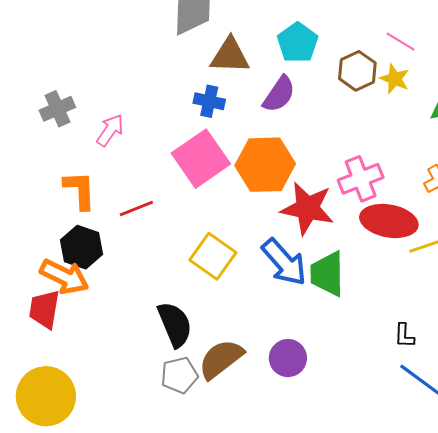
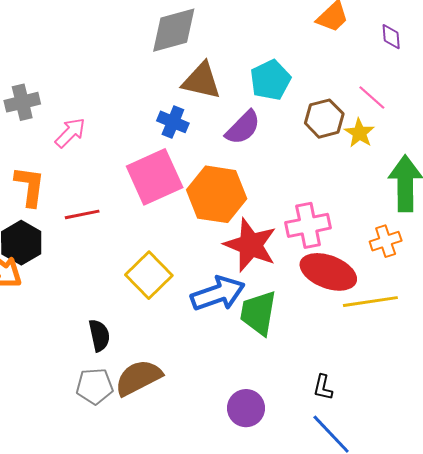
blue arrow: (284, 262) -> (218, 294), turned -78
black semicircle: (175, 324) -> (99, 335), size x0.7
purple circle: (288, 358) -> (246, 408), moved

